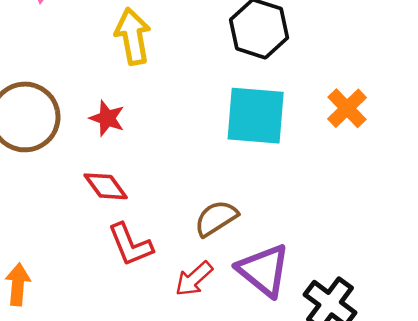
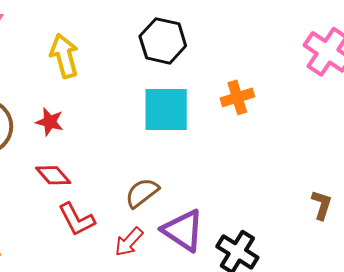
orange cross: (347, 108) -> (237, 97), turned 32

